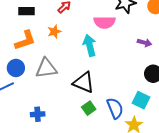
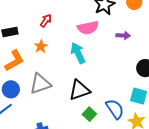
purple arrow: (144, 43) -> (123, 35), moved
black triangle: (84, 82) -> (79, 90), turned -30

